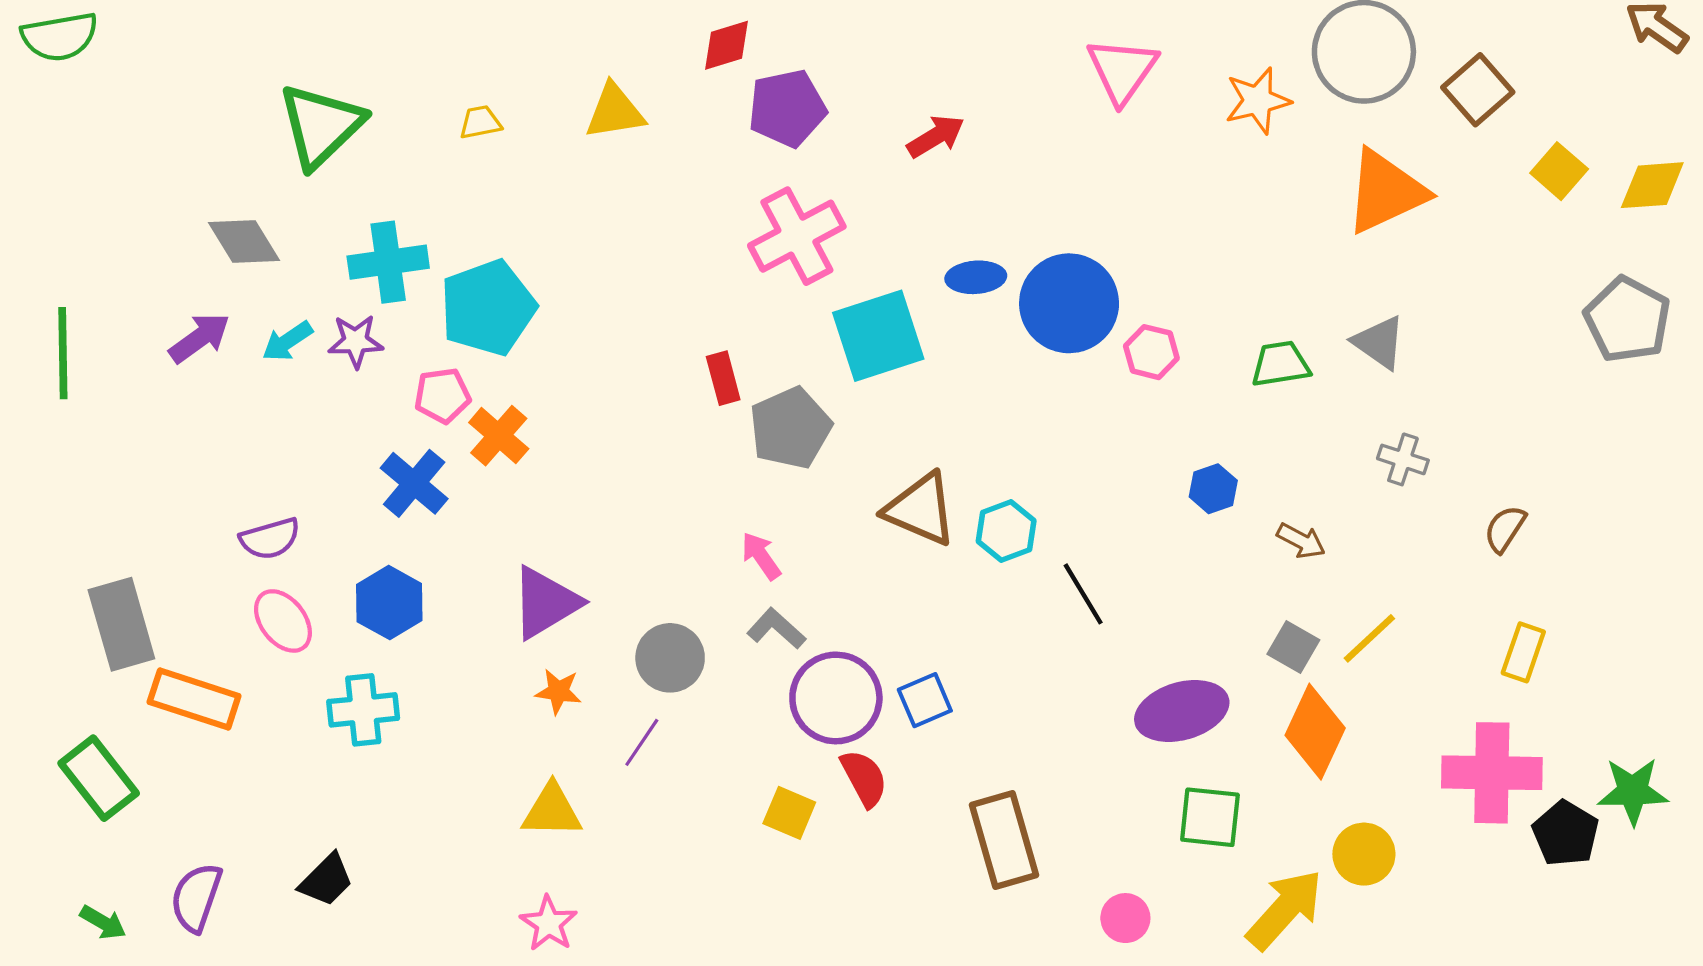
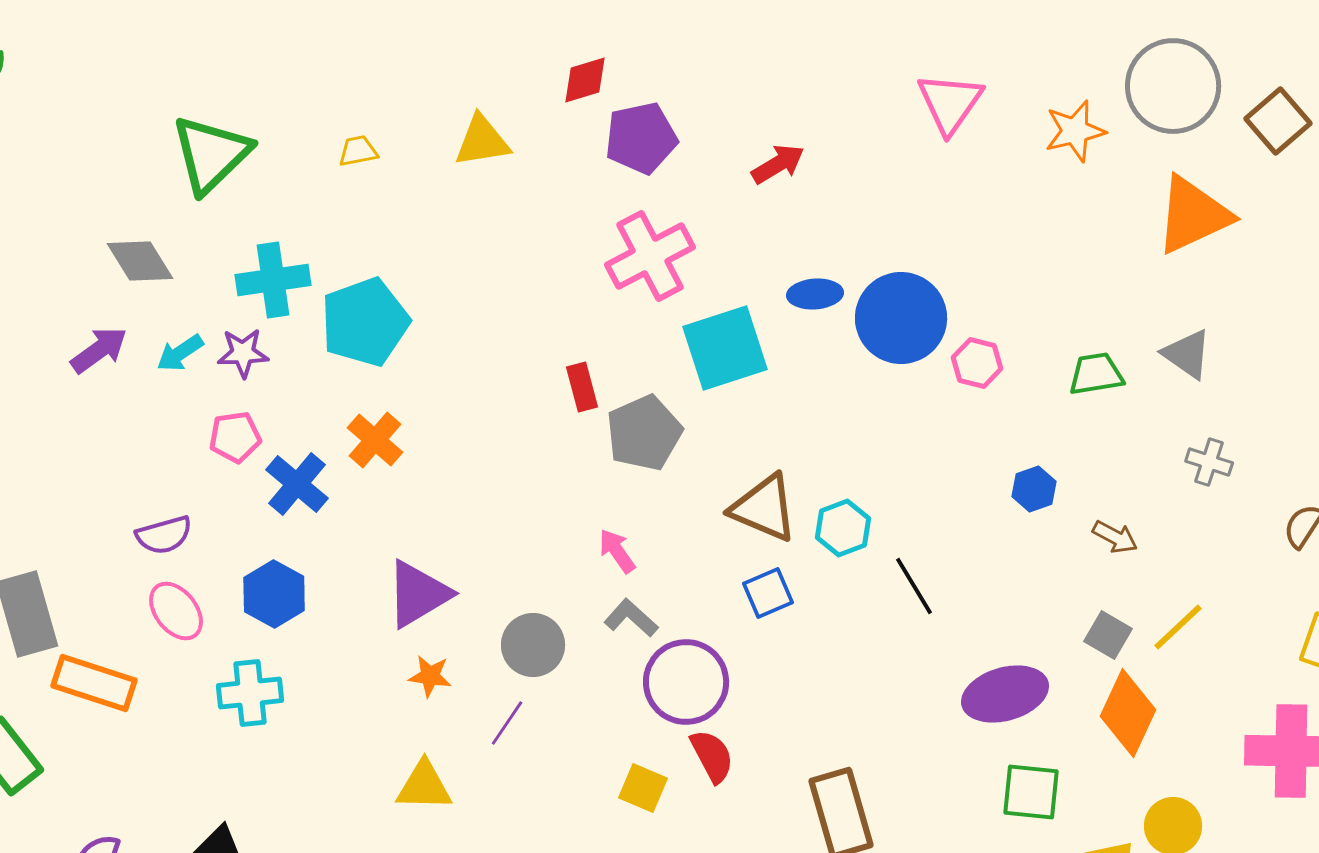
pink pentagon: (442, 395) -> (235, 437), moved
blue square: (925, 700) -> (768, 593), moved

